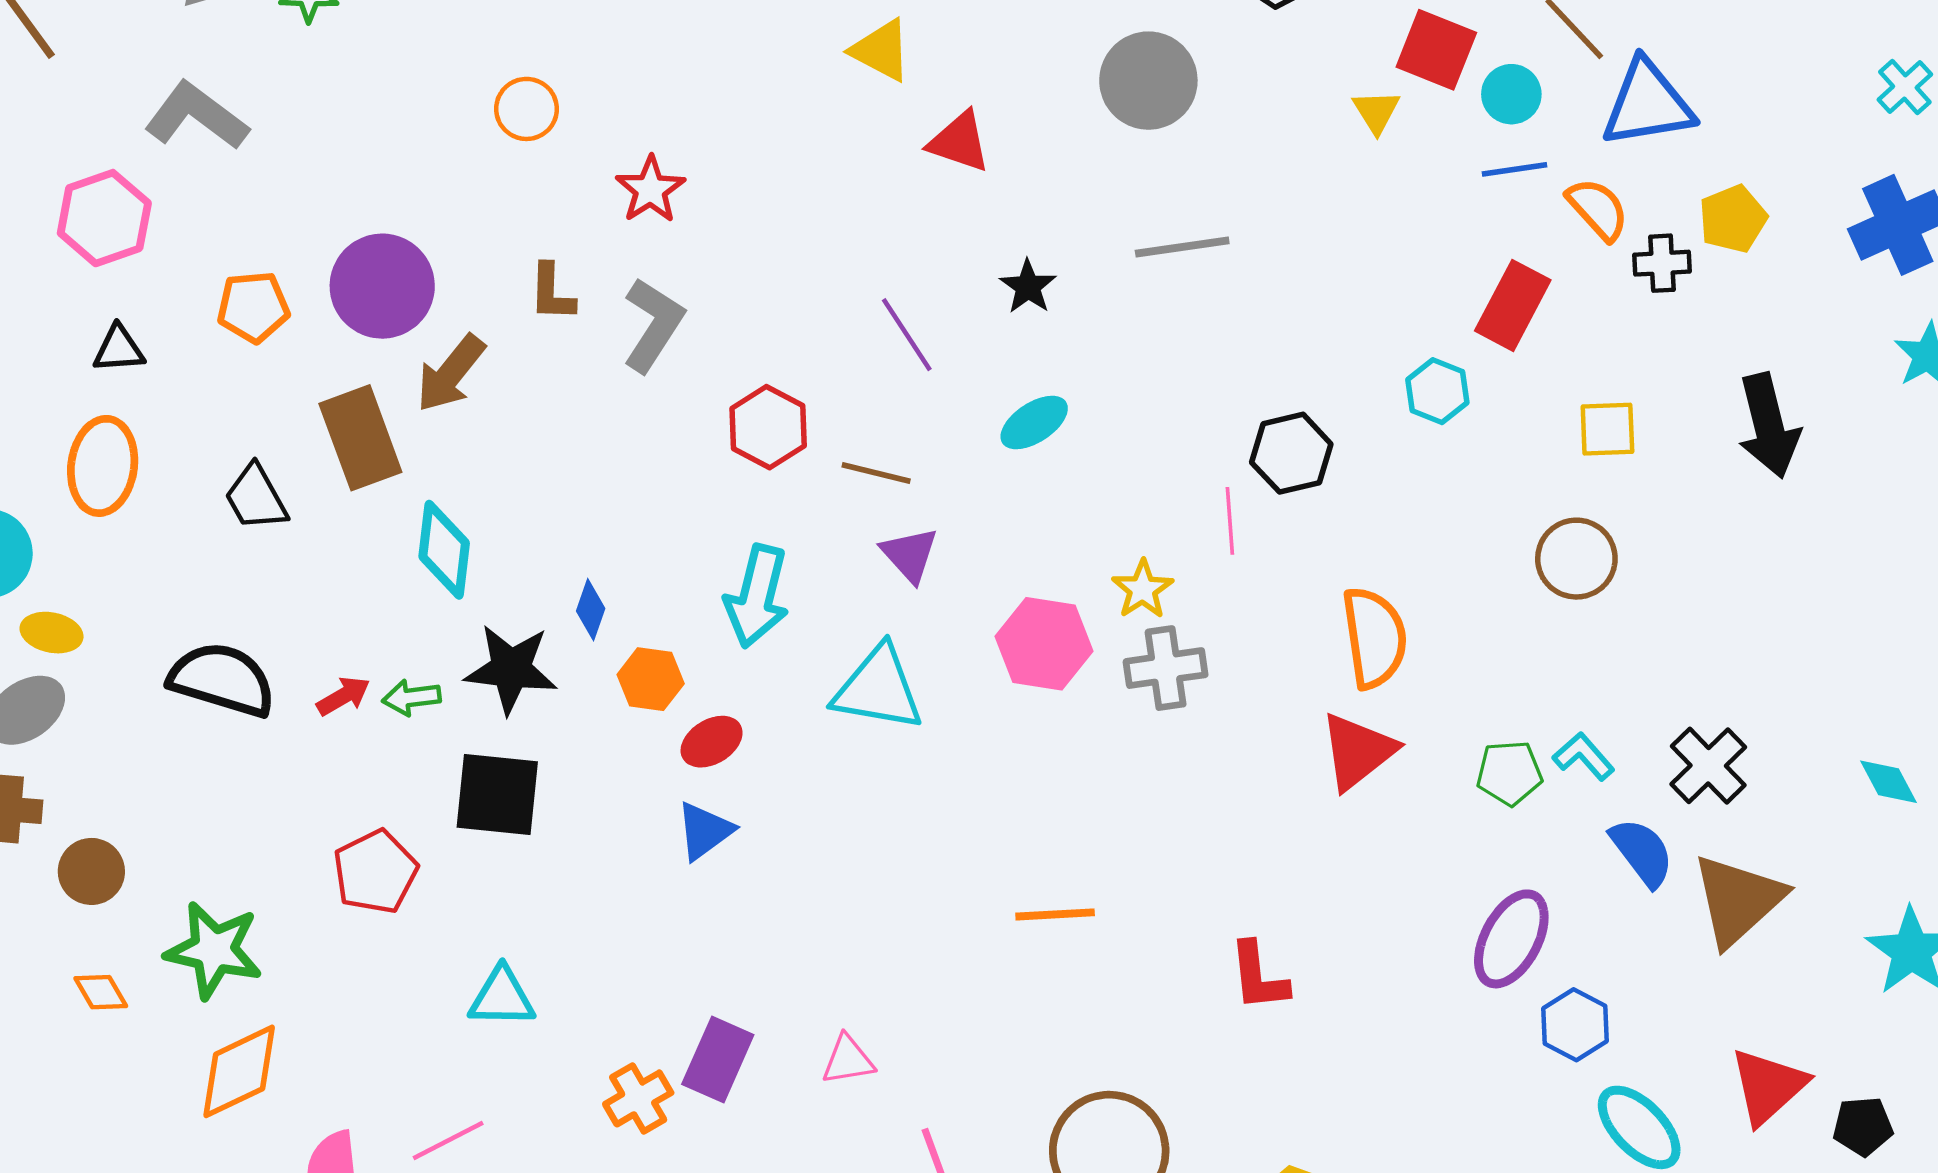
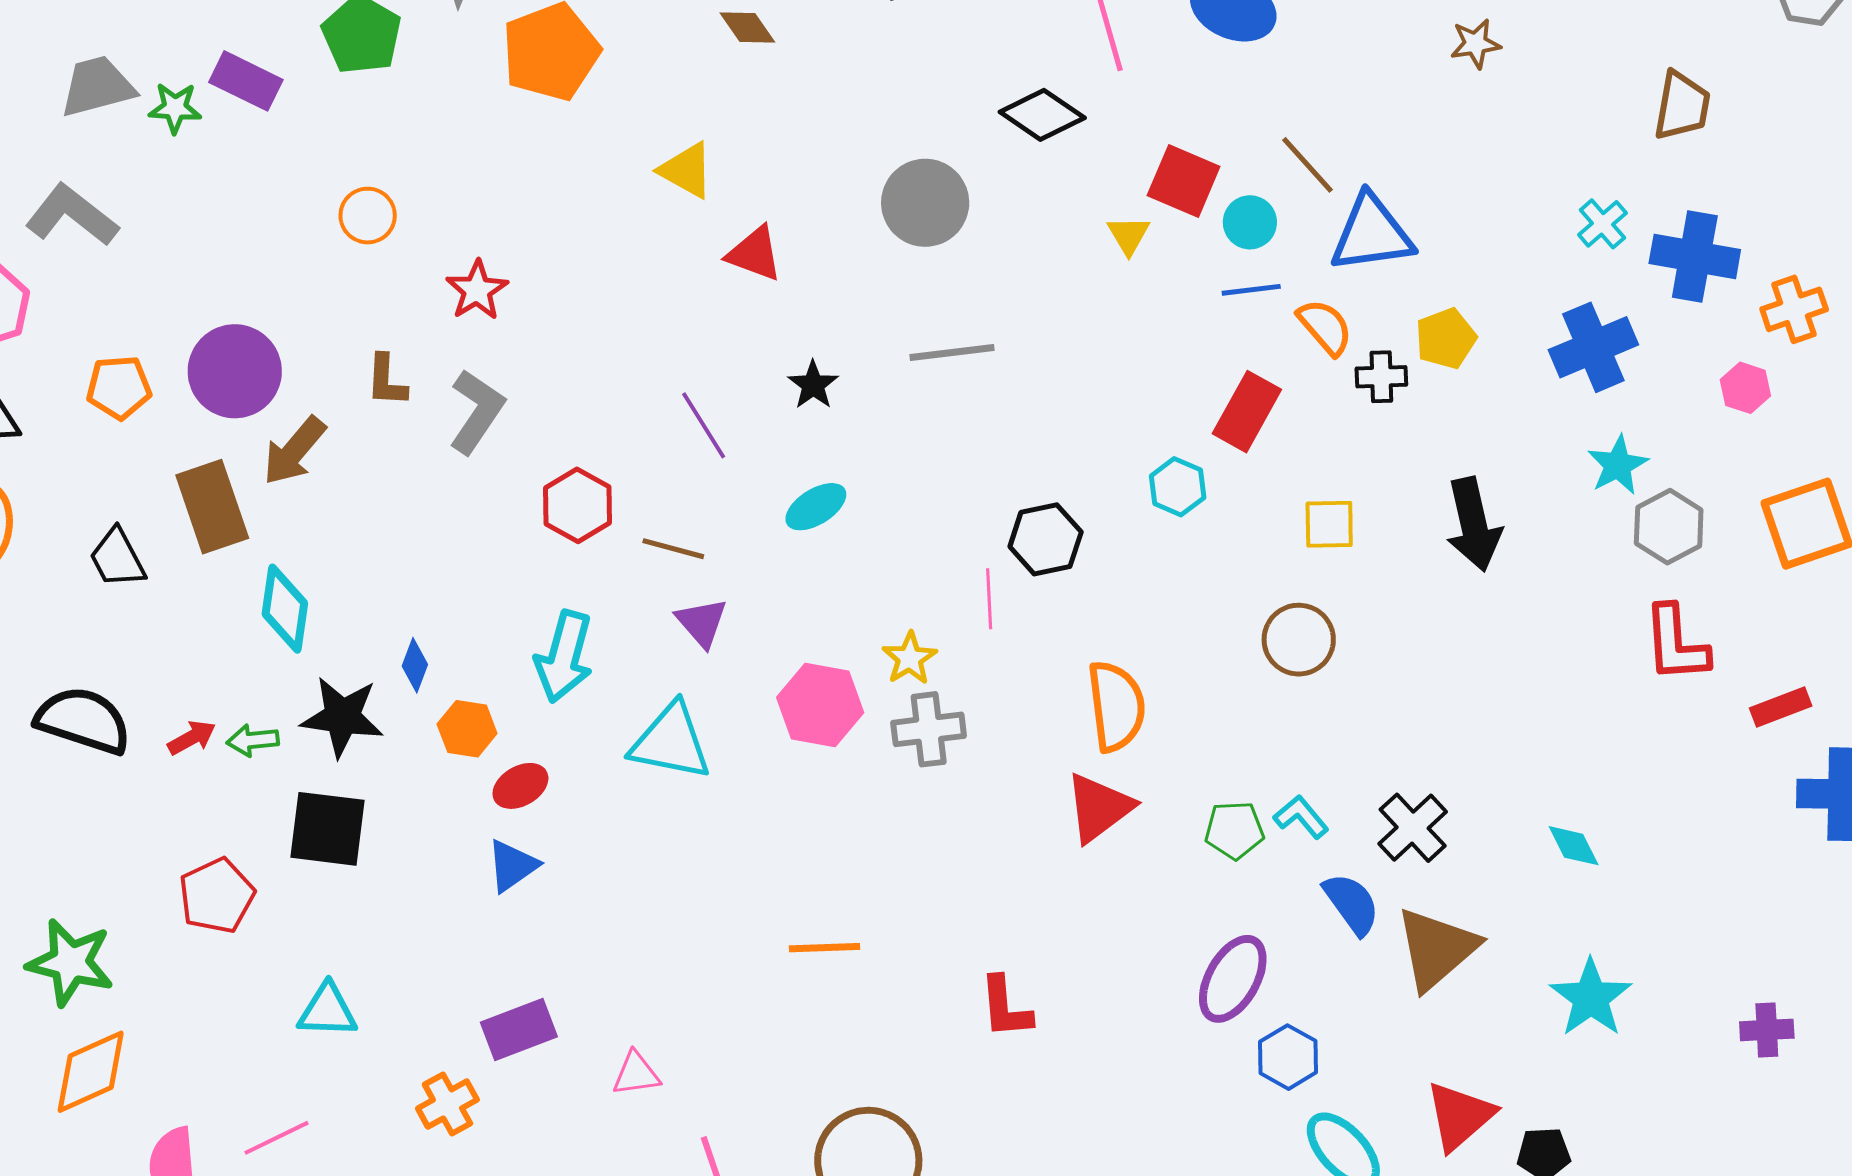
purple rectangle: (718, 1060) -> (519, 1029), moved, turned 44

